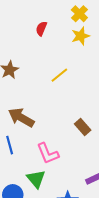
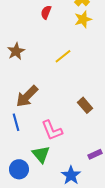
brown arrow: (21, 118) -> (27, 96), turned -75

